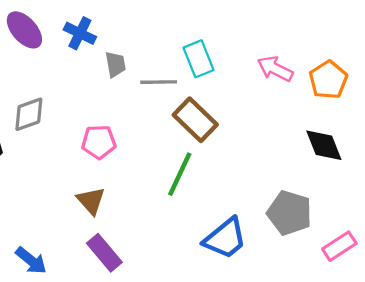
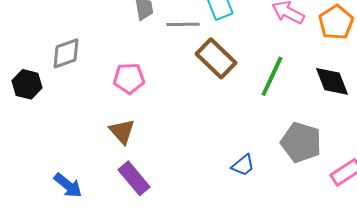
green line: (180, 174) -> (272, 76), moved
blue trapezoid: (225, 238) -> (243, 165), size x0.6

